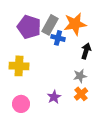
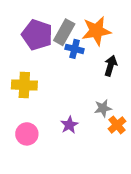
gray star: (80, 76) -> (103, 108), moved
orange cross: (81, 94) -> (117, 125), moved

